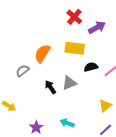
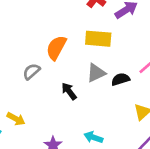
black semicircle: (91, 67) -> (120, 79), moved
gray triangle: (69, 83) -> (96, 73), moved

